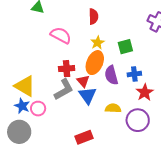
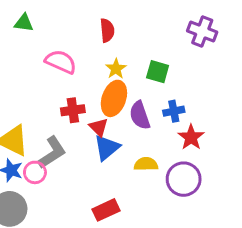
green square: (125, 47) -> (158, 72), turned 35
gray L-shape: (64, 89) -> (52, 153), moved
blue triangle: (88, 95) -> (107, 148), turned 30

